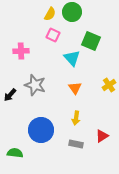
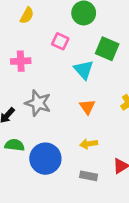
yellow semicircle: (50, 14) -> (27, 15), moved
yellow arrow: (76, 118) -> (89, 144), turned 72
green semicircle: (15, 153) -> (15, 145), moved

